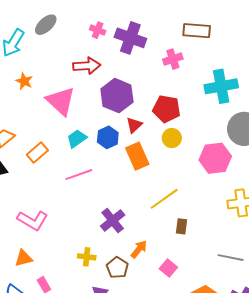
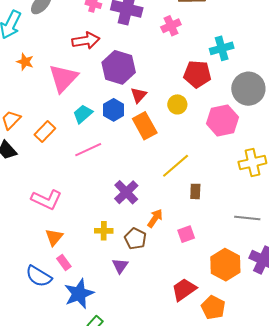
cyan cross: (221, 86) -> (222, 48), size x0.7
pink triangle: (61, 101) -> (63, 78), turned 36
red pentagon: (167, 109) -> (197, 74), moved
orange triangle: (24, 258) -> (54, 237), moved, turned -30
pink square: (168, 268) -> (186, 234), turned 36

